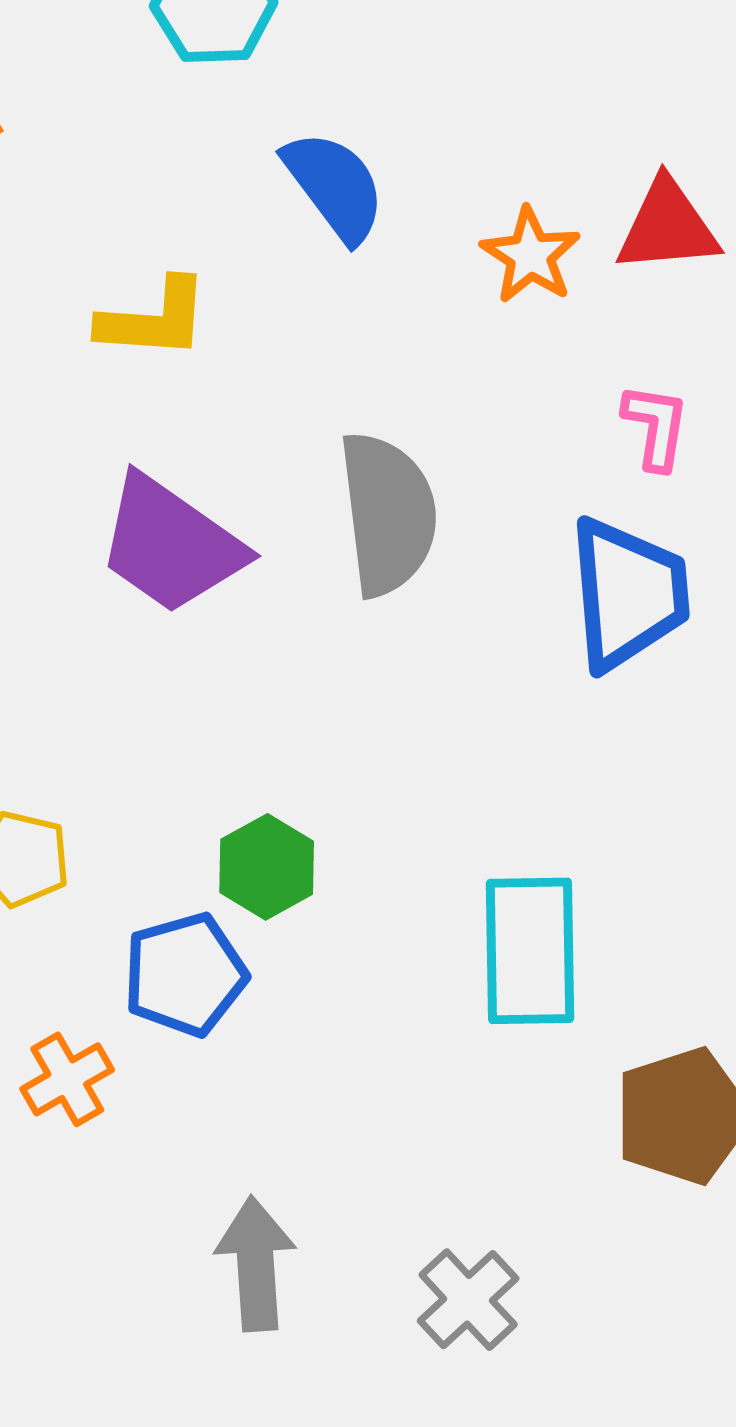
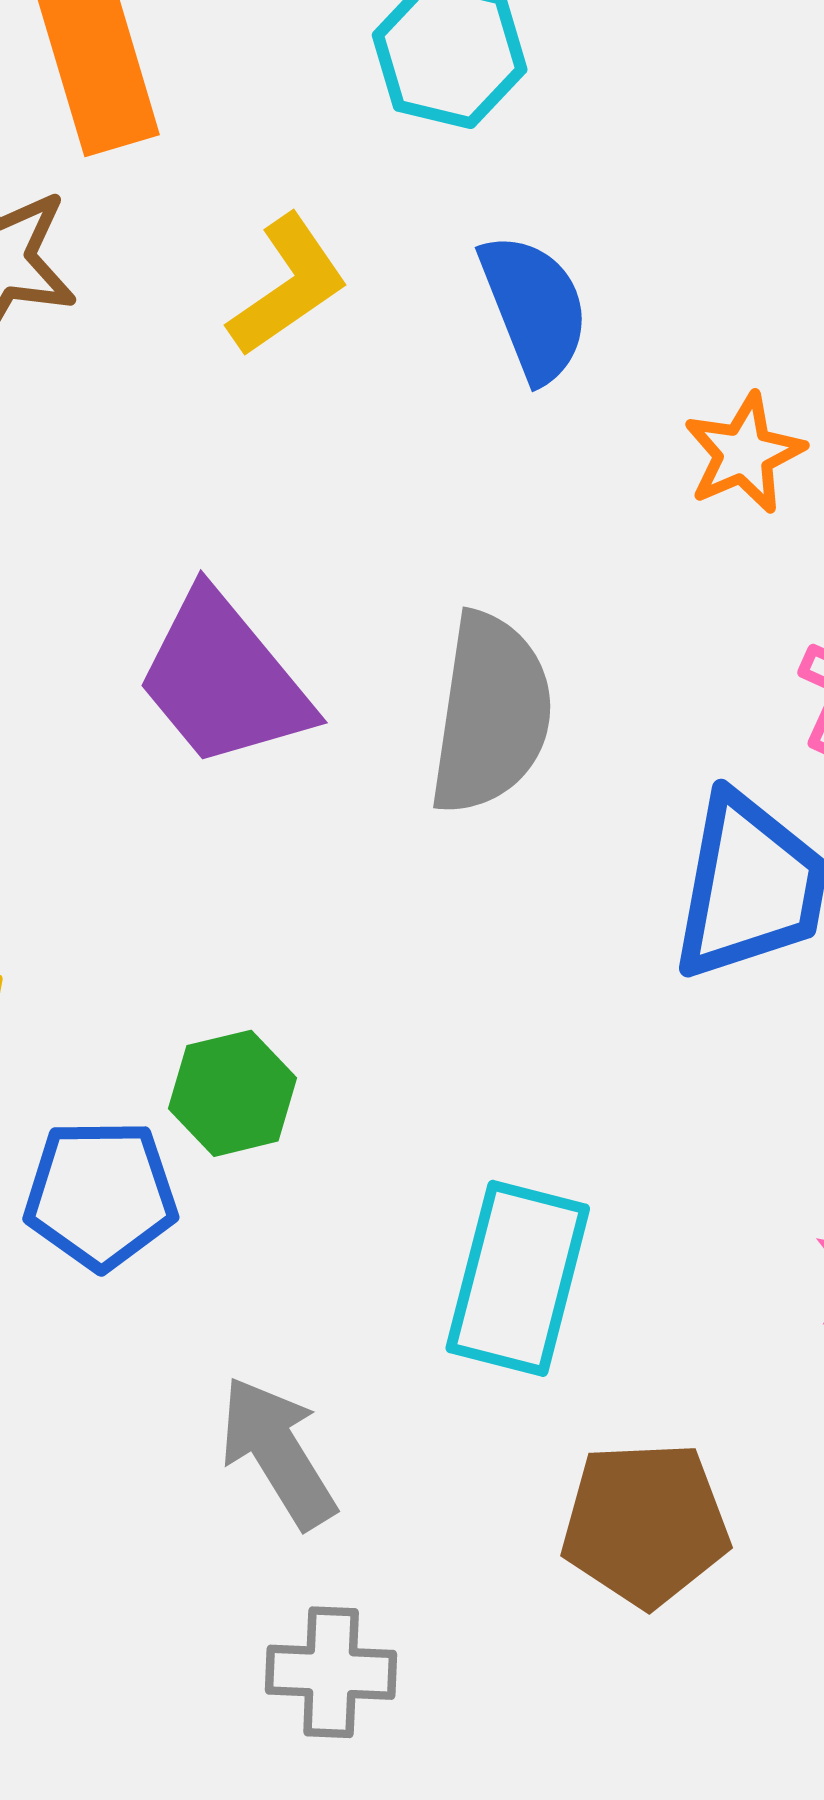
yellow L-shape: (154, 319) -> (288, 285), moved, turned -54
gray arrow: (256, 1264) -> (278, 1452), moved, turned -43
gray cross: (468, 1300) -> (331, 1672), turned 30

